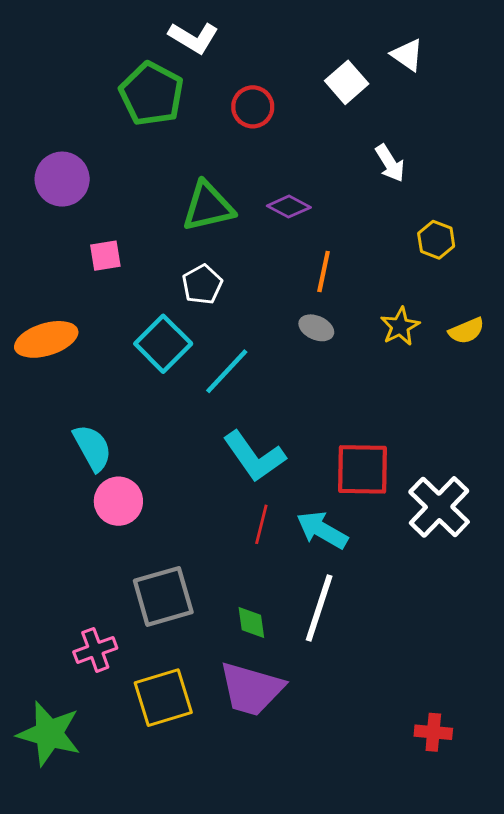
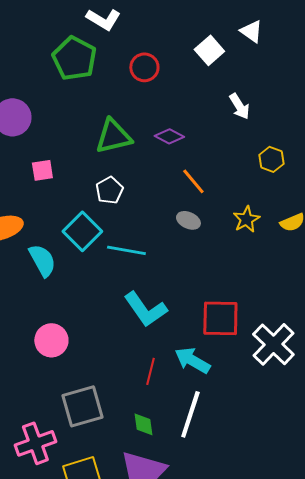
orange line: (324, 272) -> (193, 181), turned -52
cyan line: (227, 371) -> (126, 250), turned 57
cyan semicircle: (92, 448) -> (42, 260), moved
red line: (261, 524) -> (150, 371), moved
pink cross: (95, 650) -> (35, 443), size x1.4

